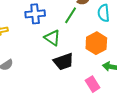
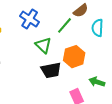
blue cross: (35, 14) -> (30, 19), turned 30
orange hexagon: (96, 43) -> (74, 57), moved

